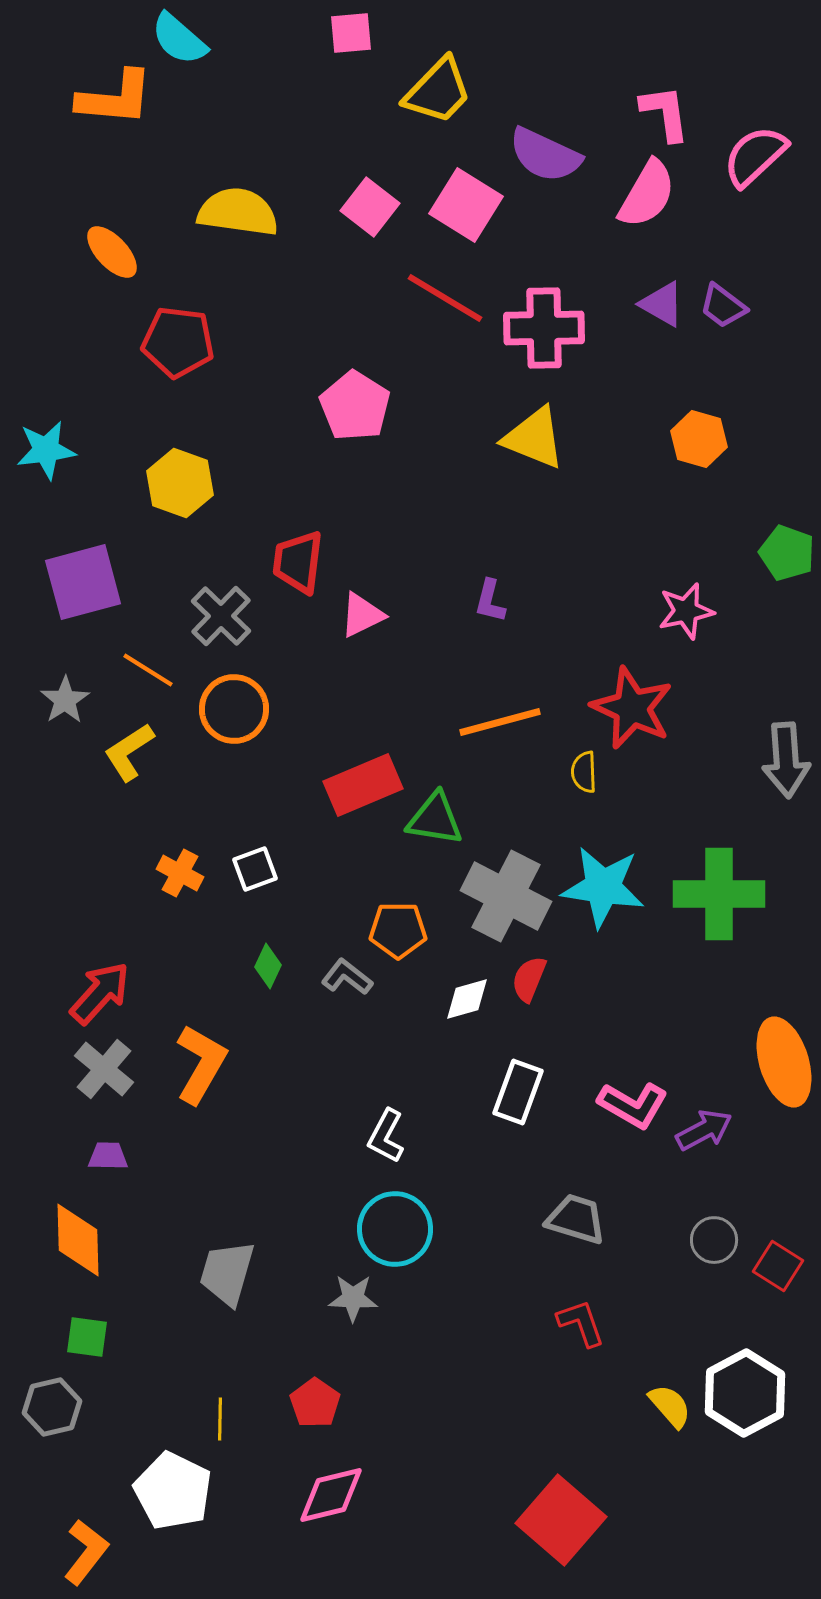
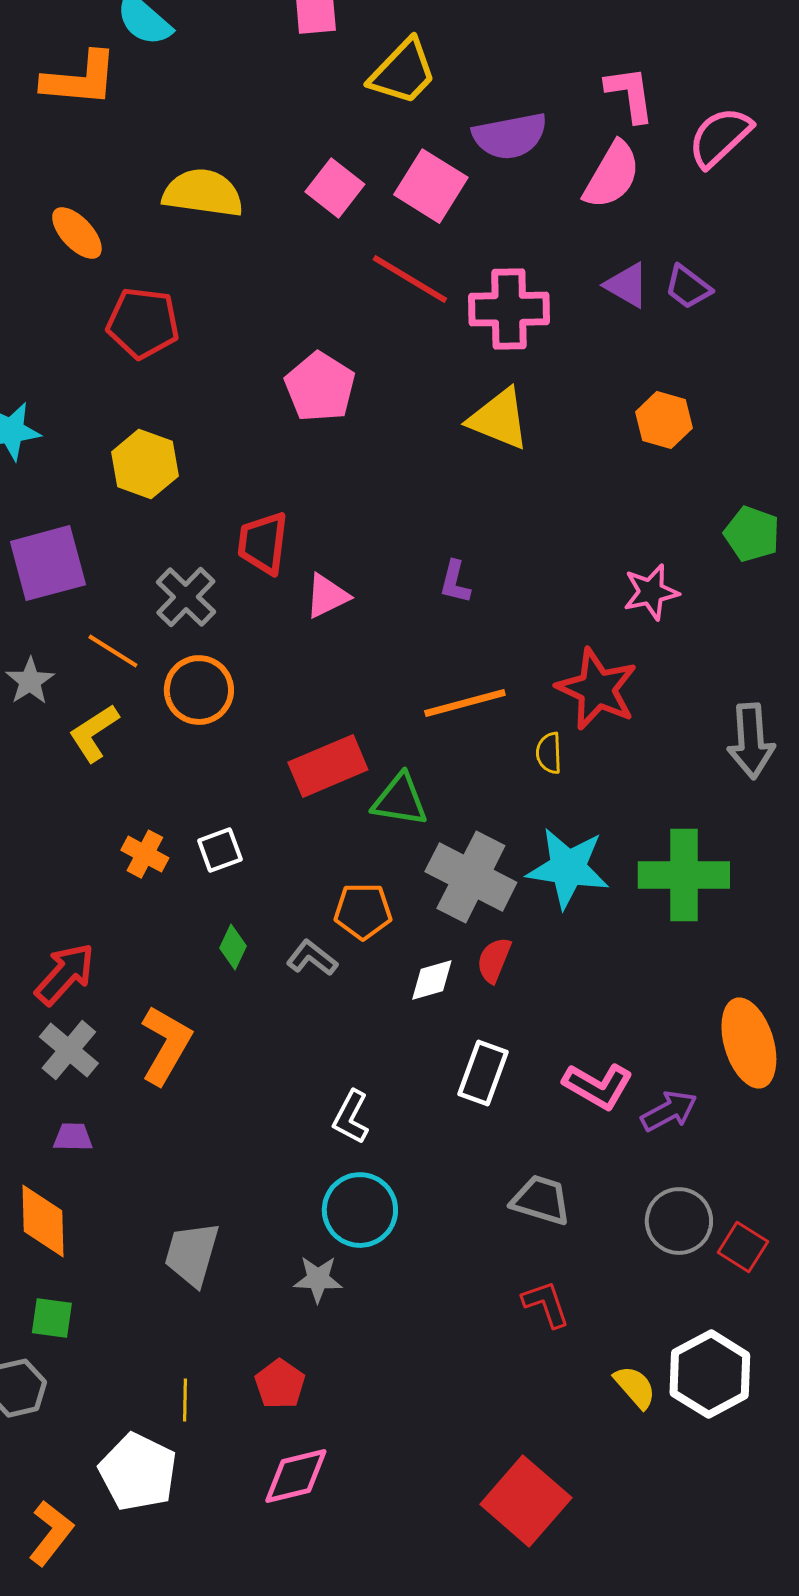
purple semicircle: (545, 155) -> (510, 136), turned -36
gray circle: (714, 1240) -> (679, 1221), size x1.4

